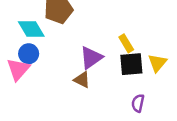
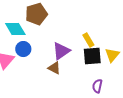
blue circle: (29, 54) -> (23, 49), moved

